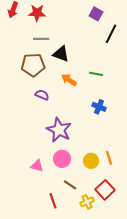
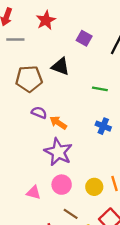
red star: (37, 13) -> (46, 20), moved, turned -30
purple square: (96, 14) -> (84, 38), moved
gray line: (41, 39) -> (15, 39), moved
orange arrow: (69, 80) -> (58, 123), moved

